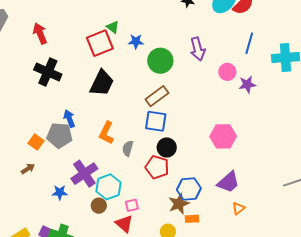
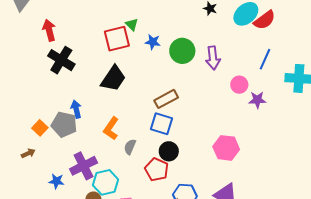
red arrow: (40, 33) -> (49, 30), moved
green circle: (160, 61) -> (182, 51), moved

